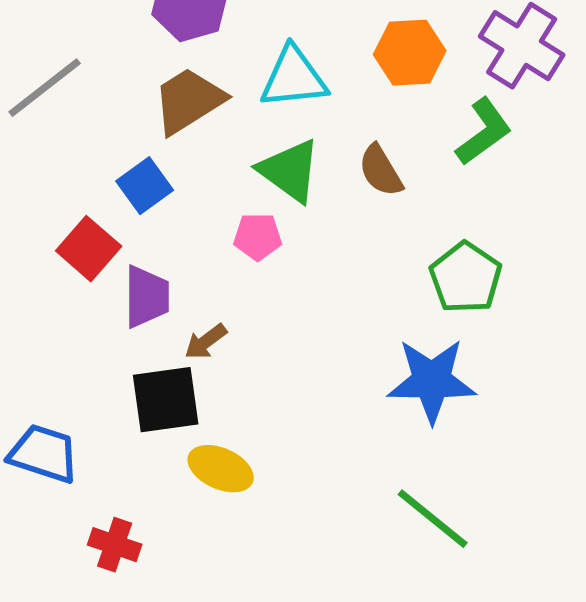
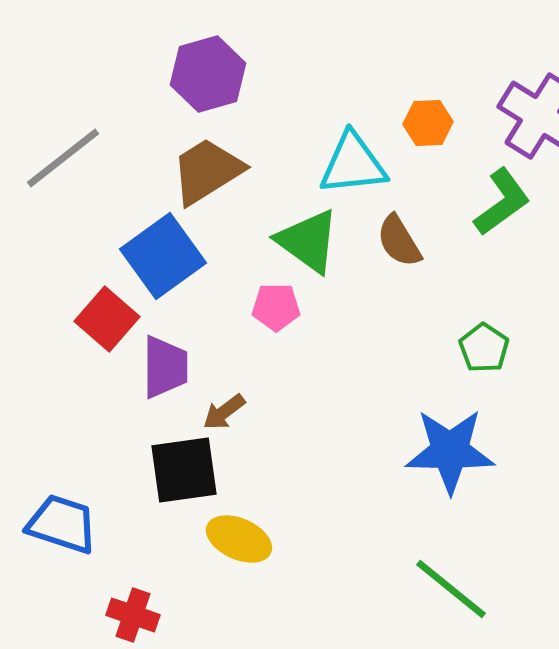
orange hexagon: (410, 53) -> (428, 123), size x0.7
cyan triangle: (294, 78) -> (353, 164), moved
blue square: (145, 186) -> (163, 256), size x1.5
green pentagon: (466, 278) -> (484, 348), size x0.7

